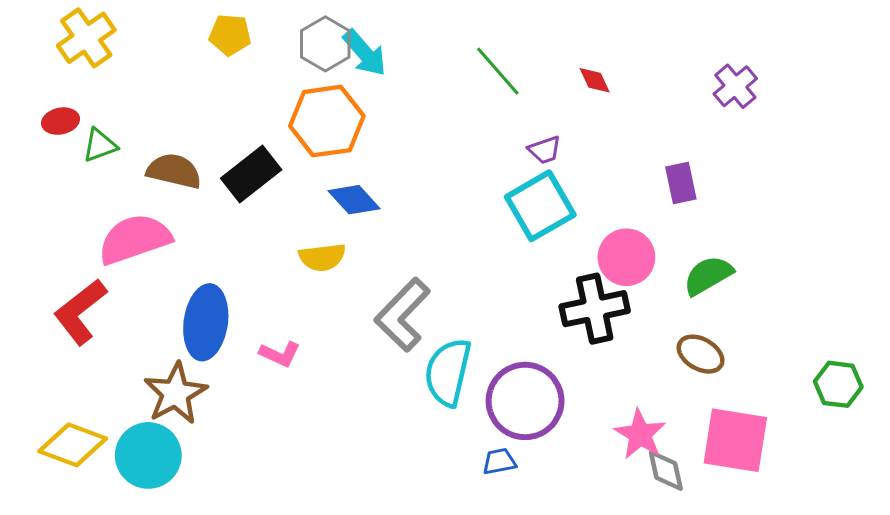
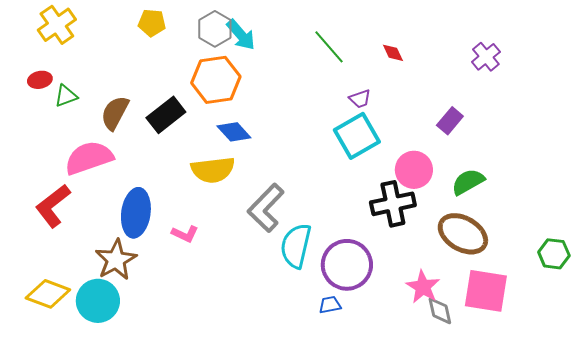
brown semicircle: (174, 171) -> (115, 113), turned -75
purple rectangle: (681, 183) -> (450, 121), turned 52
yellow semicircle: (322, 257) -> (213, 170), size x1.4
brown ellipse: (701, 354) -> (463, 234), size x1.6

